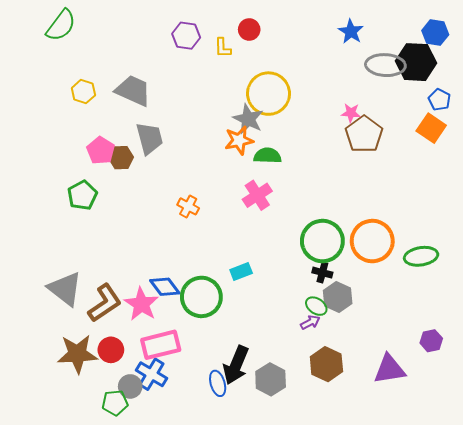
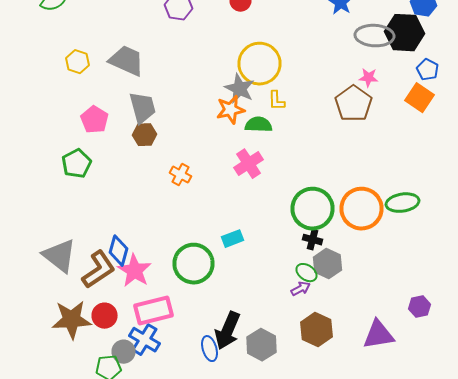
yellow L-shape: (223, 48) -> (276, 101), moved
pink star: (351, 113) -> (368, 78), moved
brown hexagon: (121, 158) -> (144, 135), moved
green ellipse: (421, 256) -> (402, 203), moved
blue diamond: (165, 287) -> (118, 251), moved, turned 52

